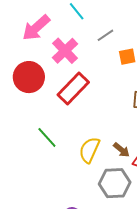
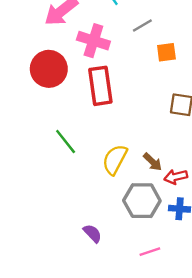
pink cross: (65, 51) -> (93, 41), turned -32
red rectangle: (73, 88) -> (100, 86), turned -56

